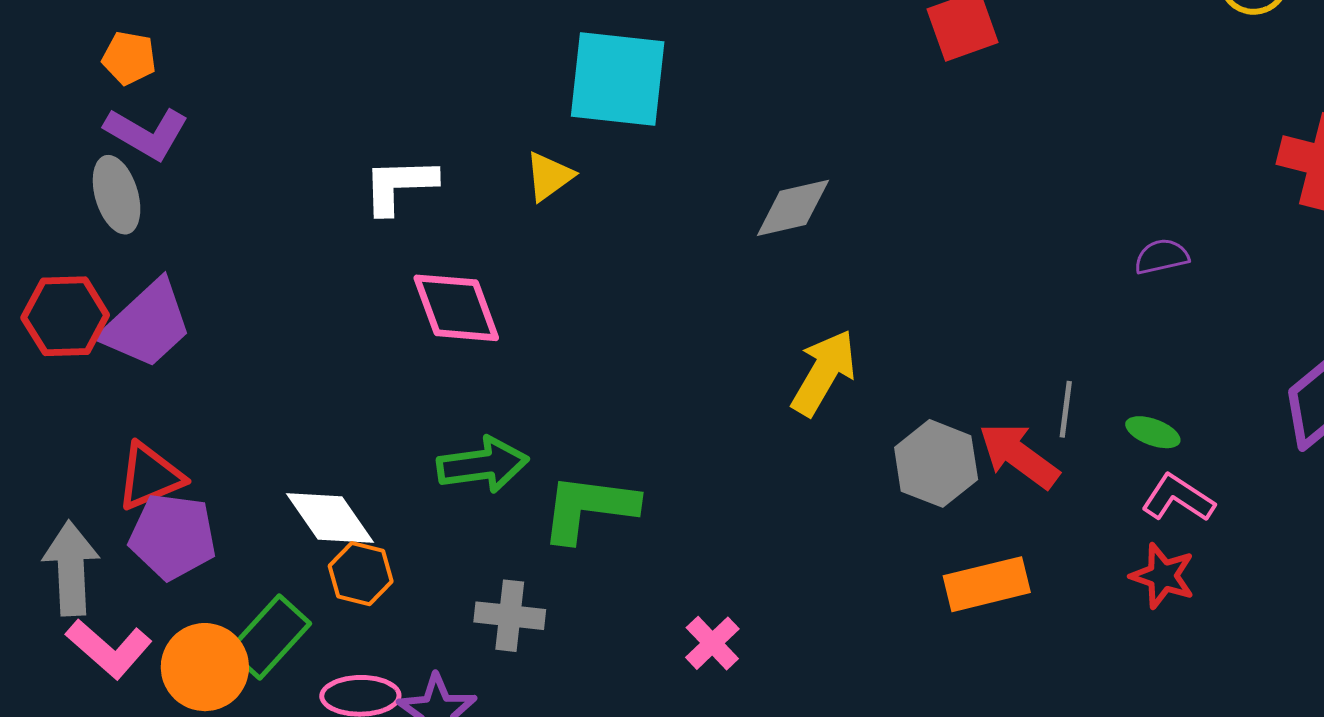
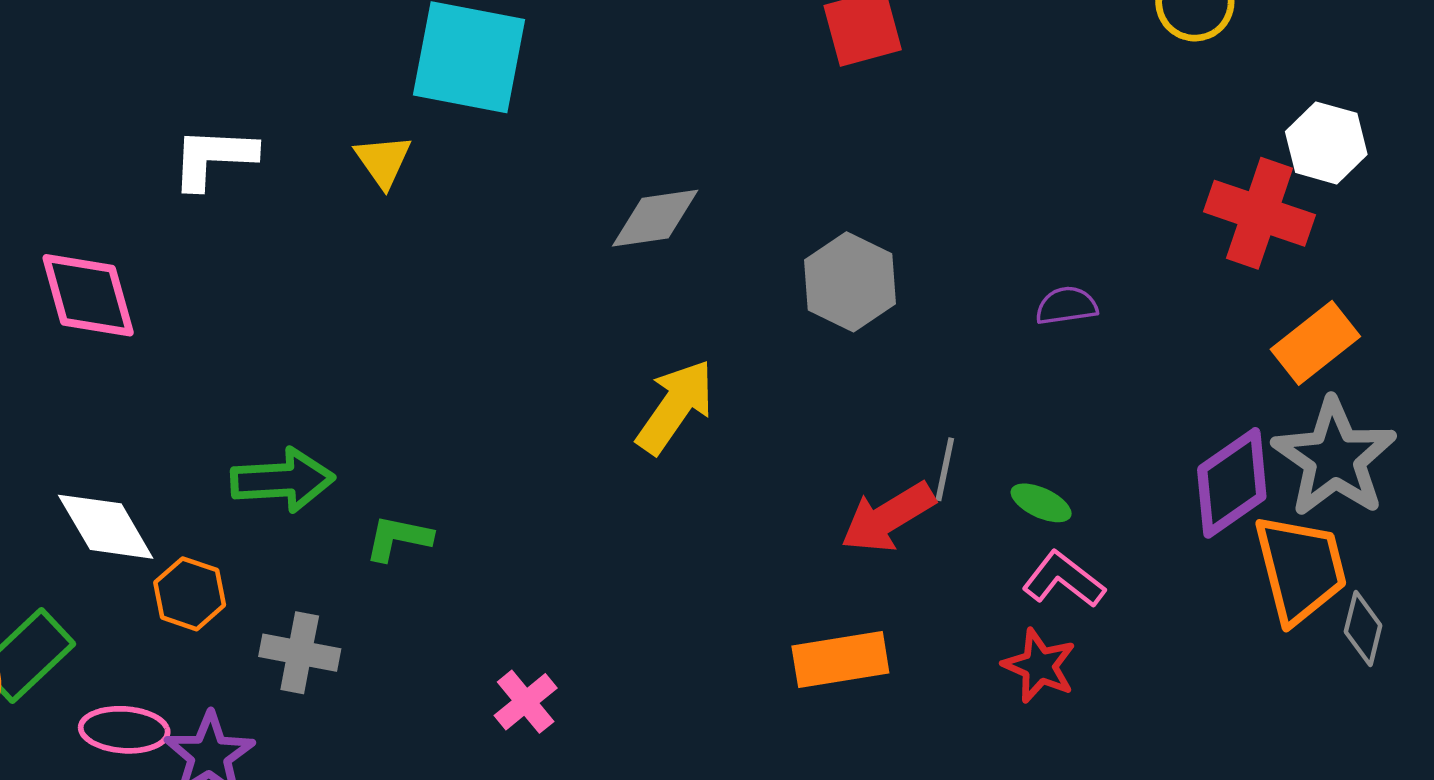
yellow triangle: (549, 176) -> (383, 161), turned -34
pink diamond: (456, 308) -> (88, 295), moved
red arrow: (1019, 456) -> (888, 517), turned -72
gray hexagon: (936, 463) -> (850, 282), moved
green L-shape: (589, 508) -> (398, 538), size x0.6
orange hexagon: (361, 574) -> (190, 594), moved

